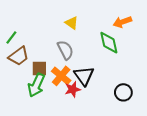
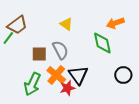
brown trapezoid: (19, 56) -> (17, 25), moved
brown square: (39, 69) -> (39, 54), moved
black circle: (123, 92) -> (123, 75), moved

